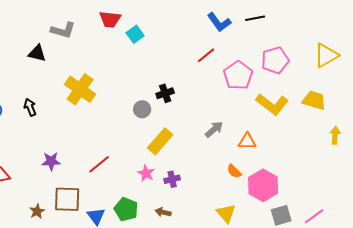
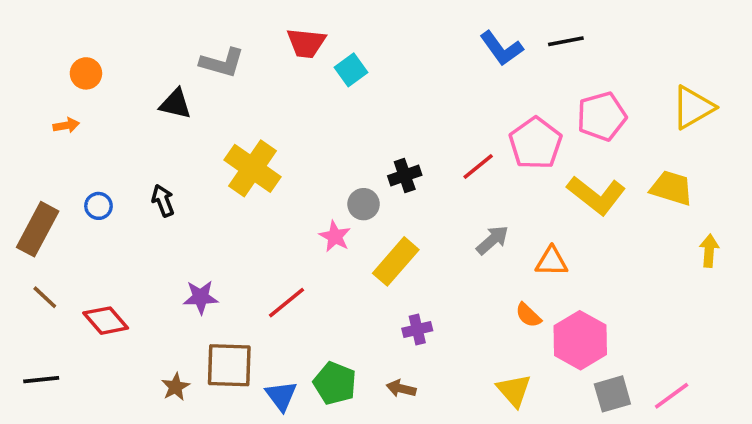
red line: (206, 55) -> (478, 167), moved
pink star: (146, 173) -> (335, 236), moved

